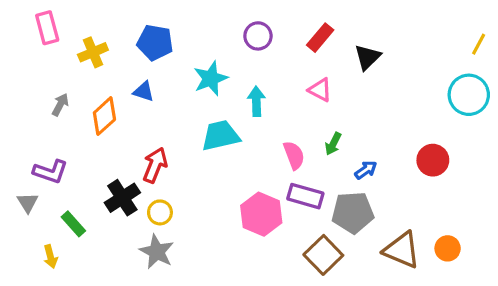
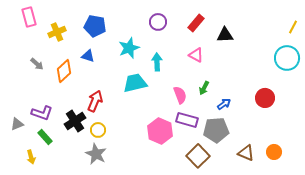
black triangle: (367, 57) -> (225, 35), turned 42
gray arrow: (60, 105) -> (37, 64), turned 104
purple L-shape: (50, 172) -> (42, 113), moved
gray triangle: (28, 203) -> (17, 124), turned 40
brown triangle: (402, 250) -> (246, 153), size x0.7

